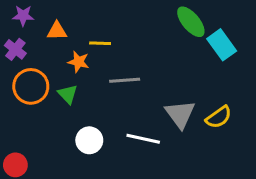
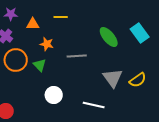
green ellipse: (191, 22) -> (109, 37), moved
yellow line: (100, 43) -> (61, 17), moved
white line: (143, 139) -> (94, 105), moved

